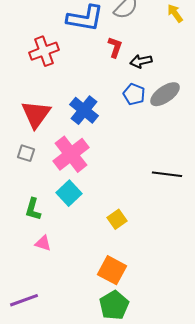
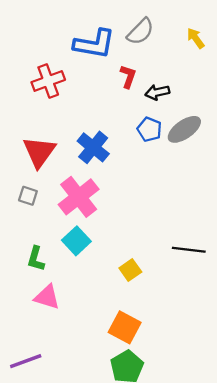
black line: (167, 174) -> (189, 250), moved
pink triangle: (43, 243) -> (47, 297), size x1.4

